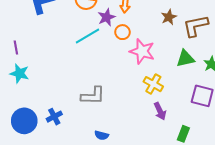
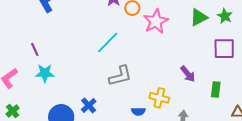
cyan line: (87, 36) -> (108, 43), moved
pink star: (142, 51) -> (156, 21), turned -30
yellow cross: (153, 84) -> (159, 98), moved

